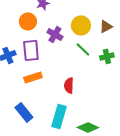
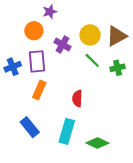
brown triangle: (106, 26) -> (117, 36), size x1.5
orange rectangle: (33, 77) -> (39, 90), turned -48

